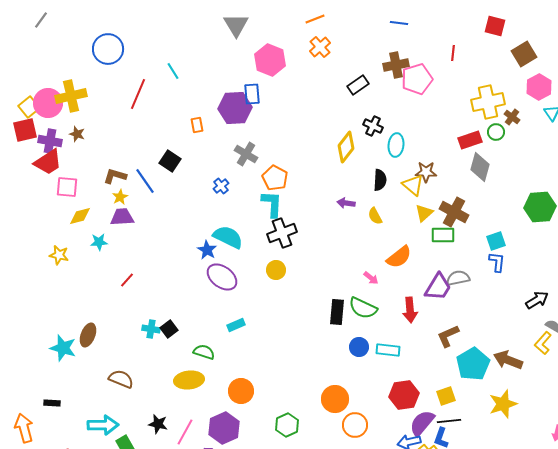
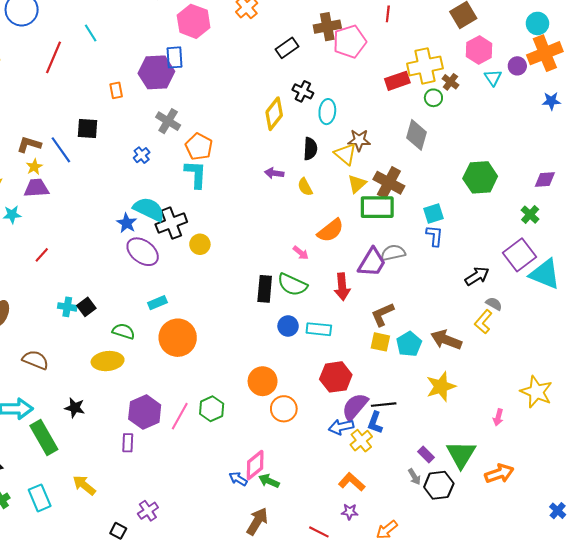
red rectangle: (470, 140) -> (397, 81), moved
black square: (170, 161) -> (87, 129), turned -30
black cross: (282, 233) -> (171, 223), moved
green rectangle: (443, 235) -> (377, 207), size x1.4
cyan pentagon: (473, 364) -> (409, 344), size x0.7
orange circle: (241, 391) -> (178, 338), moved, size x1.4
yellow square: (446, 396) -> (380, 342), moved, turned 30
pink line: (185, 432) -> (180, 416), moved

